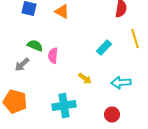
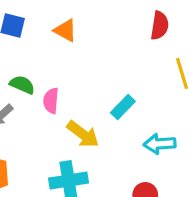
cyan rectangle: (104, 48) -> (123, 107), moved
yellow arrow: (85, 79) -> (83, 134), moved, size x1.5

